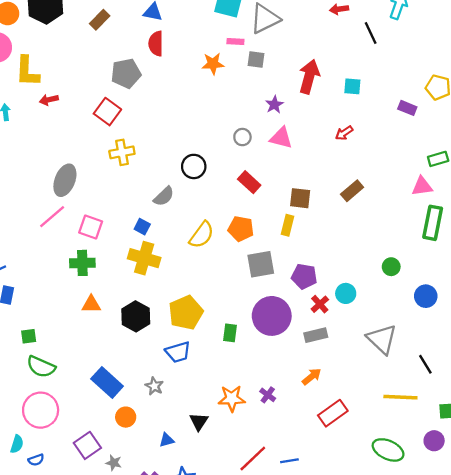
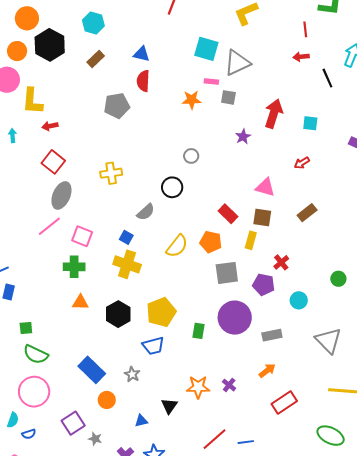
red square: (107, 112) -> (53, 162), moved
gray circle: (242, 137) -> (191, 156), moved
pink triangle: (281, 138) -> (265, 187), moved
red rectangle: (249, 182) -> (228, 214), moved
red cross: (320, 304) -> (281, 262), moved

